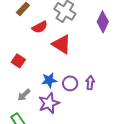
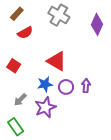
red semicircle: (40, 27) -> (25, 33), moved
red triangle: (62, 44) -> (57, 61), moved

